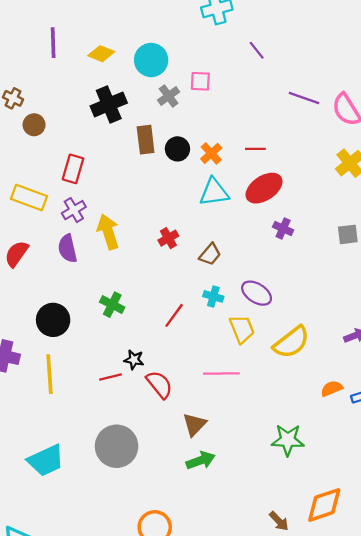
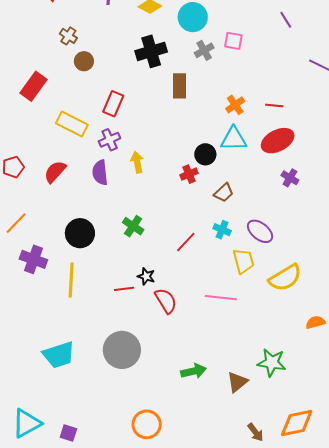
black circle: (177, 149) -> (205, 154), moved
yellow arrow: (108, 232) -> (137, 162), size x0.7
brown triangle: (194, 424) -> (237, 382), moved

